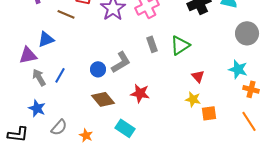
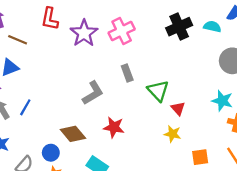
brown line: (66, 14) -> (18, 40), moved
green triangle: (180, 45) -> (158, 91), moved, turned -40
blue circle: (98, 69) -> (51, 153), moved
orange square: (209, 113) -> (200, 157), moved

